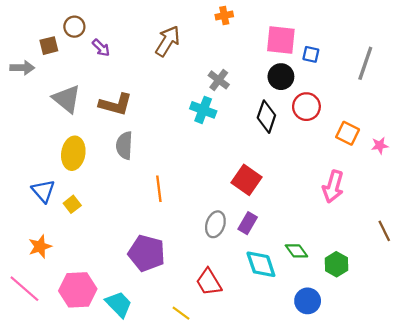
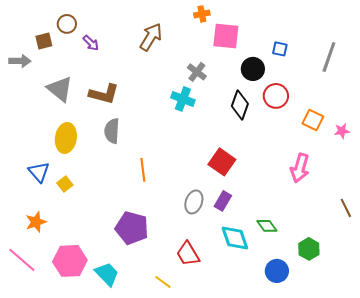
pink square: (281, 40) -> (226, 36), moved
green hexagon: (336, 264) -> (309, 249), moved

